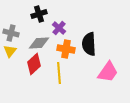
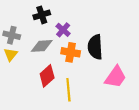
red diamond: (34, 64) -> (47, 76), moved
yellow line: (59, 73) -> (68, 90), moved

